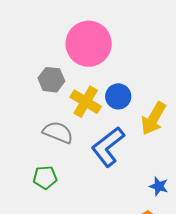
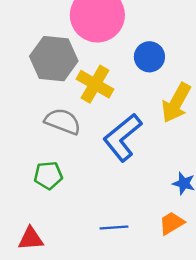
gray hexagon: (51, 80) -> (54, 59), size x1.5
blue circle: (118, 96) -> (149, 57), moved

